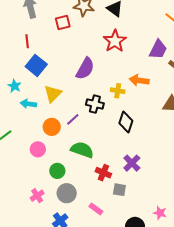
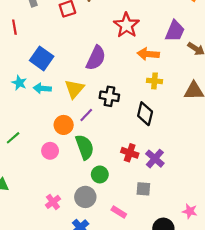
red line: (27, 41) -> (14, 27), moved
orange arrow: (139, 80) -> (148, 54), moved
yellow cross: (118, 91) -> (155, 81), moved
yellow triangle: (53, 94) -> (74, 89), moved
cyan arrow: (28, 104) -> (42, 88), moved
green semicircle: (82, 150) -> (85, 147), moved, turned 55
green circle: (57, 171) -> (100, 174), moved
red cross: (103, 173) -> (130, 153), moved

